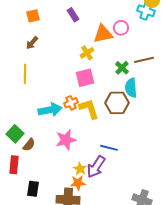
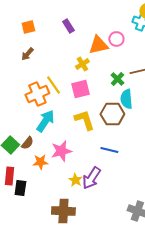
yellow line: (25, 74) -> (53, 85), moved, turned -36
orange cross: (71, 103) -> (37, 94), moved, size x1.6
cyan arrow: (50, 110) -> (45, 121), turned -45
brown semicircle: (29, 145) -> (27, 143), moved
blue line: (109, 148) -> (109, 150), moved
orange star: (78, 183) -> (40, 162), moved
black rectangle: (33, 189) -> (20, 188), moved

